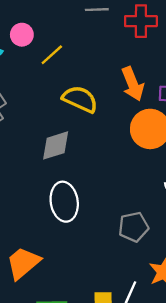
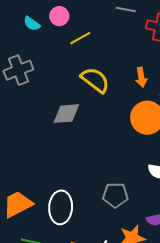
orange arrow: (133, 84) -> (141, 77), size x0.7
white ellipse: (64, 202) -> (61, 207), moved

